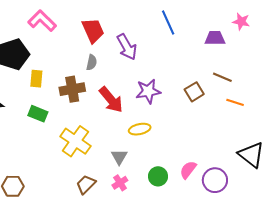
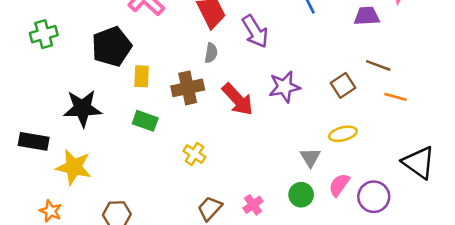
yellow ellipse: (140, 129) -> (343, 134), moved
yellow cross: (75, 141) -> (194, 154), size x0.6
gray triangle: (119, 157) -> (310, 158), moved

